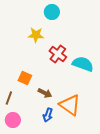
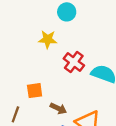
orange square: (25, 78) -> (35, 91), turned -32

